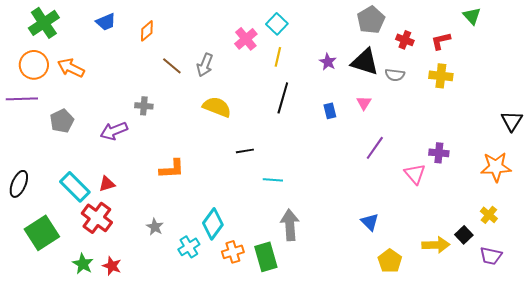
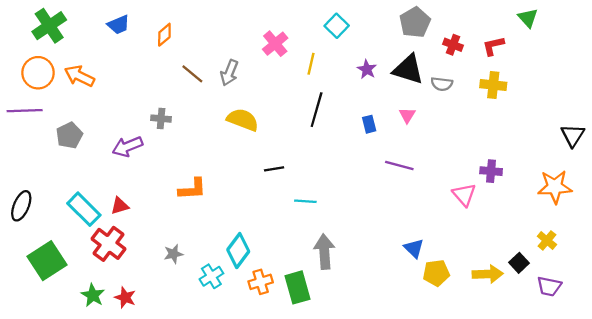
cyan square: (277, 24) -> (337, 26), moved
purple line: (375, 148) -> (399, 166), moved, turned 70
gray star: (155, 227) -> (173, 254), turned 30
yellow pentagon: (390, 261) -> (436, 273), moved, turned 30

